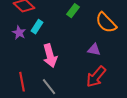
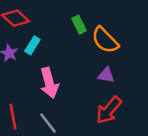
green rectangle: (73, 11) -> (79, 25), turned -64
orange semicircle: (106, 23) -> (105, 40), moved

